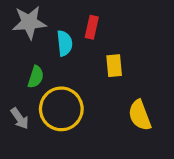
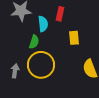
green semicircle: (36, 77) -> (34, 42), moved
gray arrow: (20, 118) -> (15, 71), turned -136

